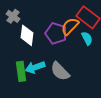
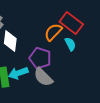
purple pentagon: (56, 33) -> (40, 58), moved

